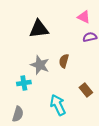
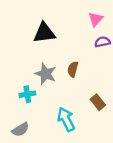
pink triangle: (84, 17) -> (96, 19), turned 48
gray semicircle: (18, 114) -> (20, 130), turned 42

